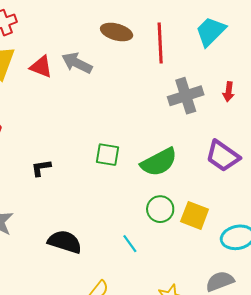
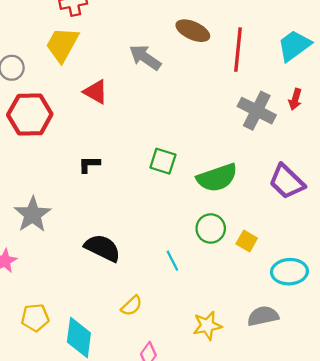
red triangle: (41, 67) -> (96, 92), moved
red arrow: (229, 92) -> (295, 99), moved
gray cross: (186, 96) -> (257, 111), turned 36
yellow square: (195, 215) -> (247, 241), size x0.7

